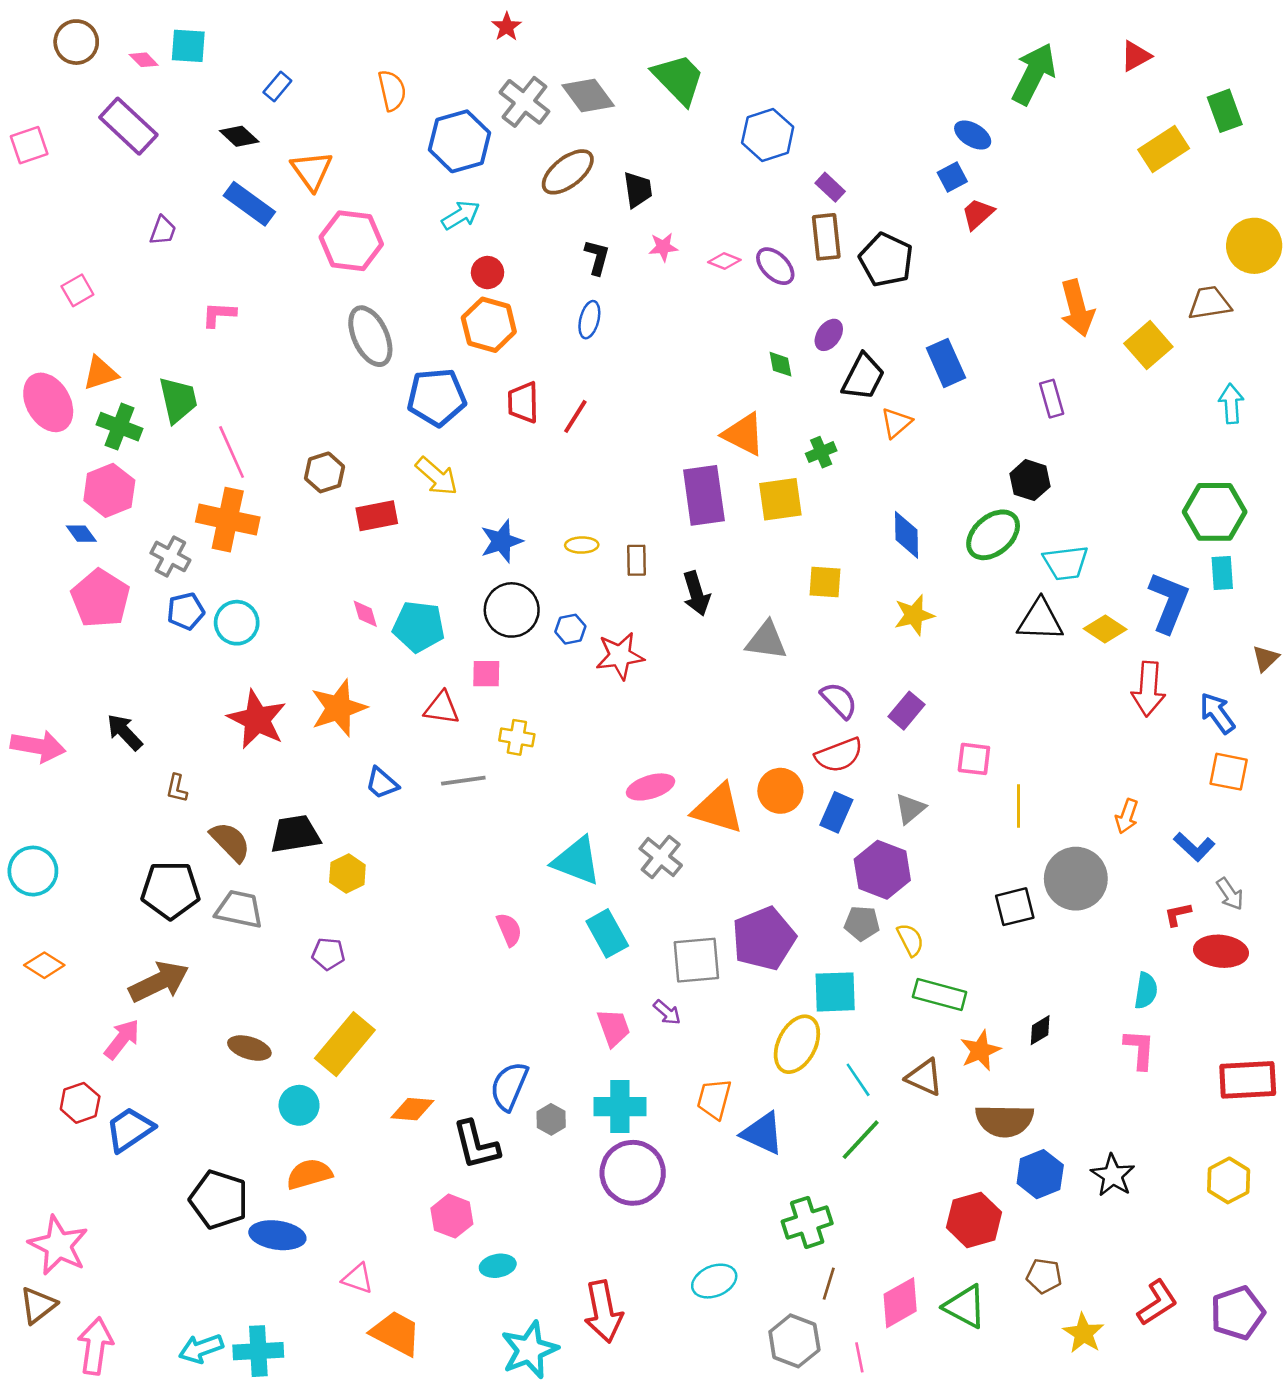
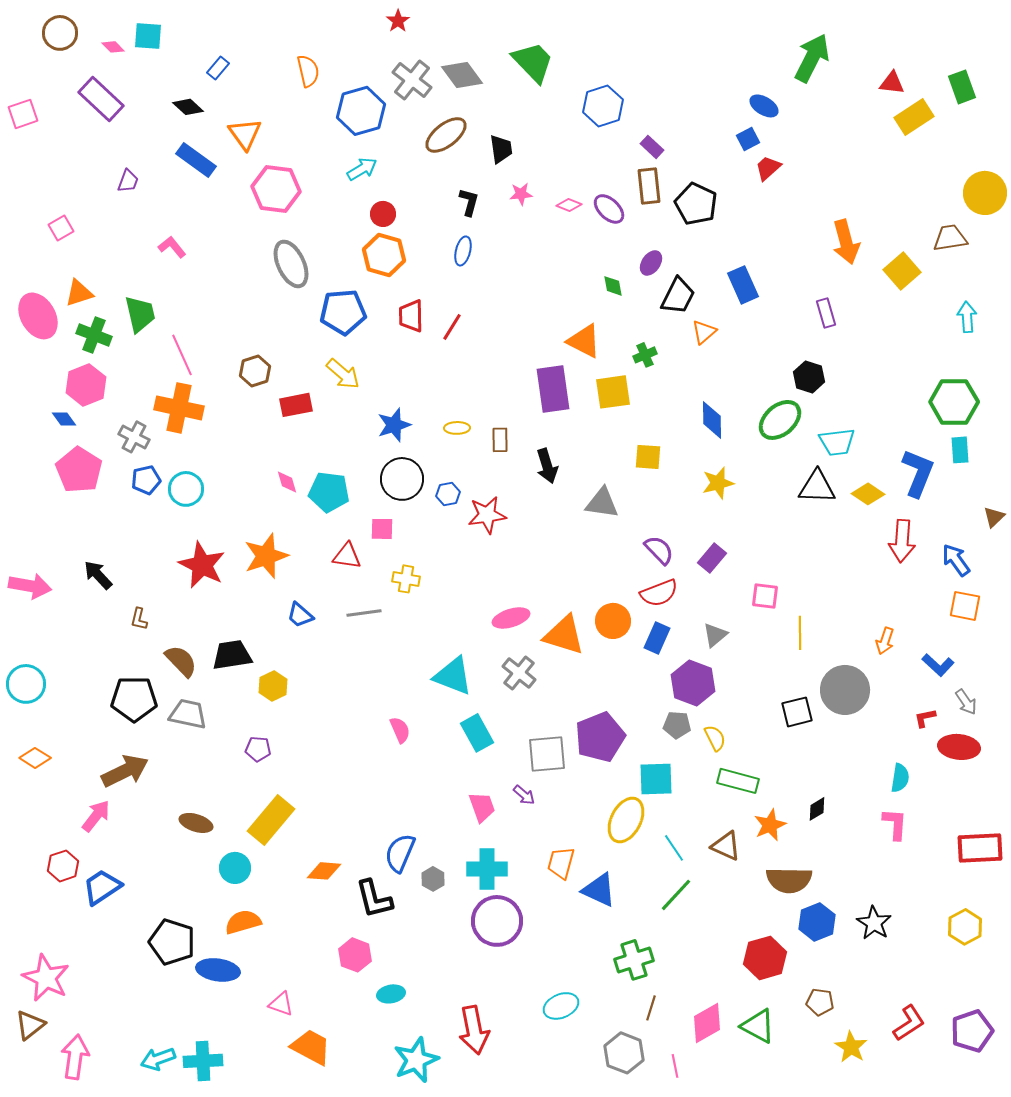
red triangle: (1136, 56) -> (892, 83), moved, turned 36
pink L-shape: (219, 315) -> (172, 247), turned 48

